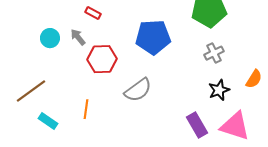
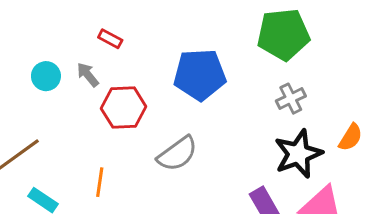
black star: (219, 90) -> (298, 154), size x1.5

